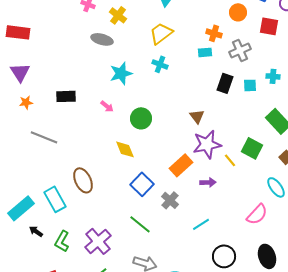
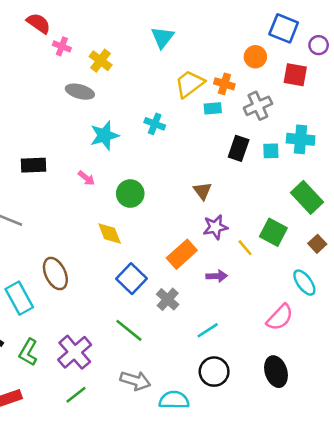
yellow trapezoid: (161, 33) -> (190, 84), moved
cyan cross: (273, 76) -> (301, 139), size x1.5
purple star: (207, 144) -> (215, 227), size x0.7
black circle: (224, 256) -> (214, 372), moved
black ellipse: (267, 256) -> (276, 372), moved

